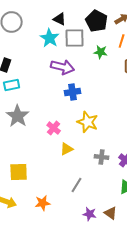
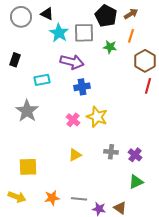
black triangle: (60, 19) -> (47, 14), moved
cyan rectangle: (12, 85) -> (42, 80), moved
pink cross: (54, 128) -> (73, 120), moved
yellow triangle: (67, 149) -> (75, 155), moved
gray line: (77, 185) -> (79, 199), moved, turned 63

